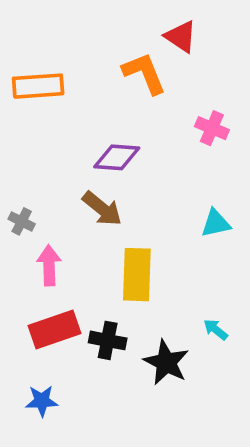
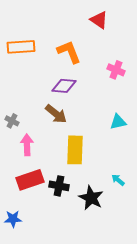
orange L-shape: (144, 73) -> (69, 52), moved
blue star: (42, 401) -> (13, 219), moved

